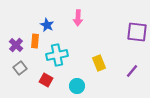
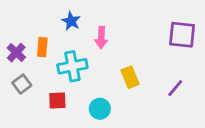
pink arrow: (78, 18) -> (101, 38), moved
blue star: (47, 25) -> (71, 21), moved
red square: (46, 80) -> (57, 100), turned -32

